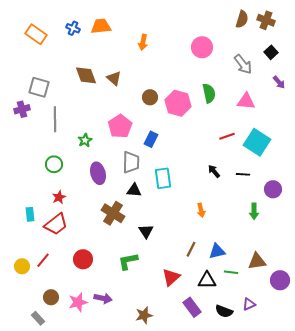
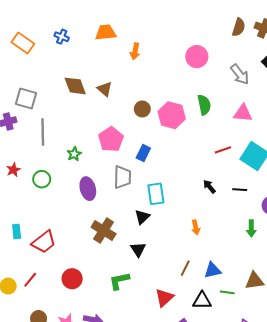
orange trapezoid: (101, 26) -> (106, 32), moved
black triangle: (134, 190) -> (142, 217), moved, turned -49
red star: (59, 197) -> (13, 170), moved

